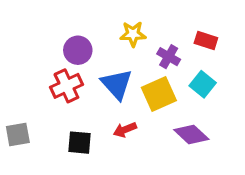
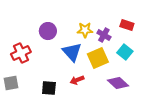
yellow star: (133, 34) -> (85, 30), moved
red cross: (66, 86) -> (21, 53), moved

